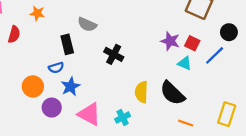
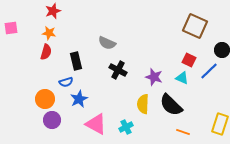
gray semicircle: (87, 24) -> (107, 43), moved
red semicircle: (14, 34) -> (46, 52), moved
purple star: (170, 41) -> (154, 77), moved
purple circle: (52, 108) -> (52, 120), moved

